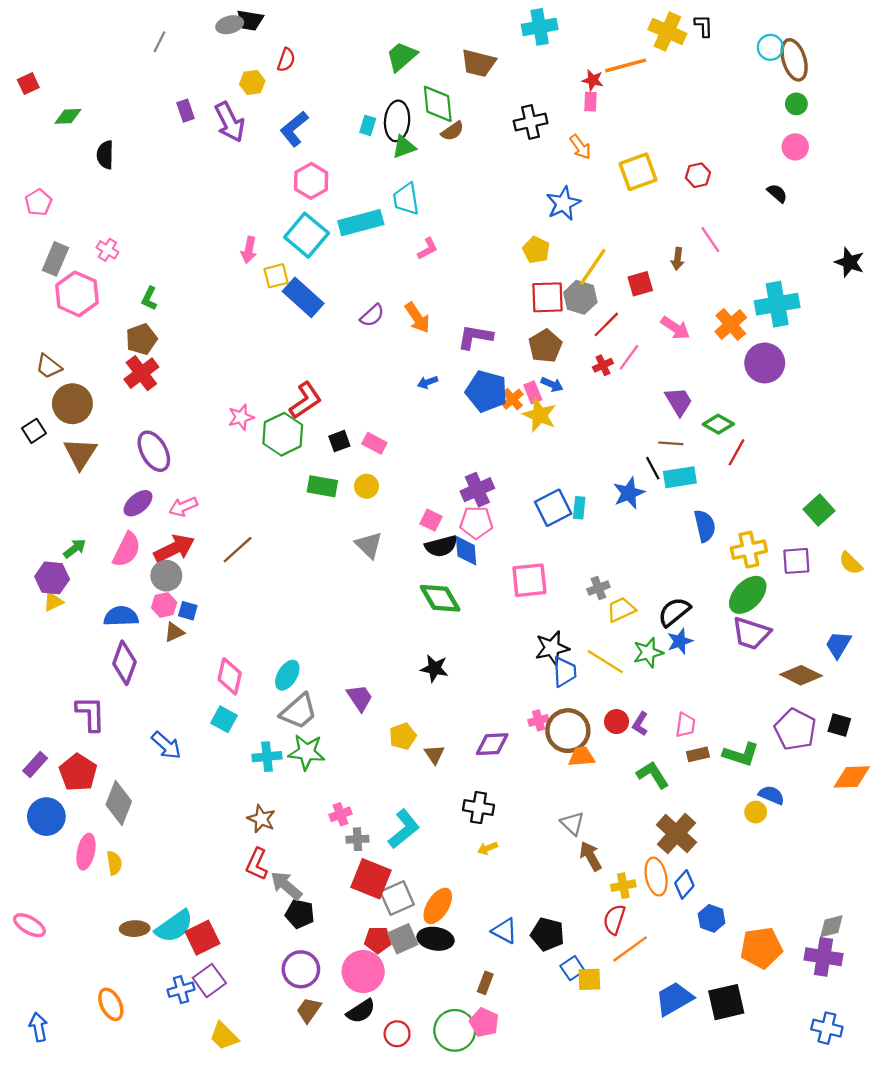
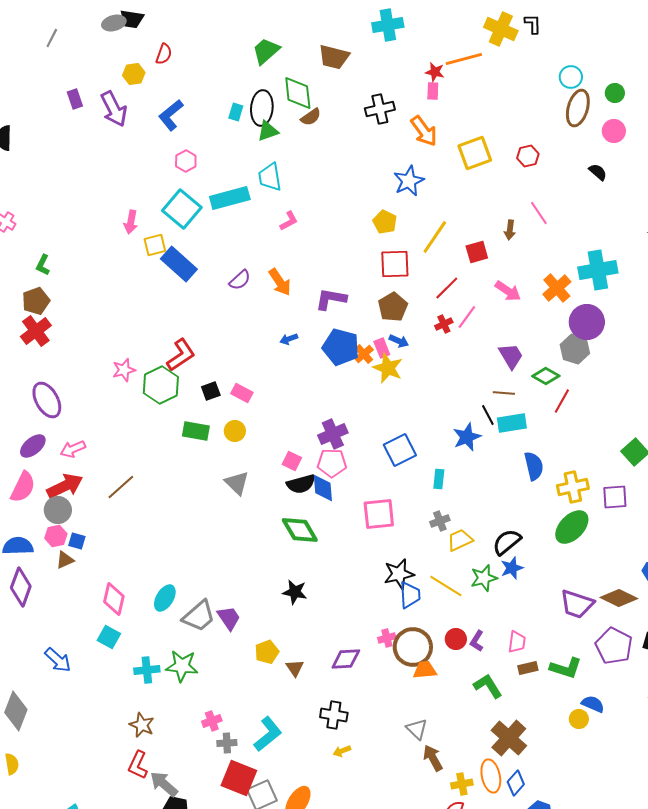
cyan circle: (770, 47) -> (571, 77), moved
brown ellipse: (794, 60) -> (578, 108), moved, turned 33
orange arrow: (580, 147) -> (424, 131), size x1.4
pink hexagon: (311, 181) -> (186, 161), size x0.7
gray hexagon: (580, 297) -> (575, 349), moved
cyan rectangle: (579, 508) -> (439, 479), moved
purple trapezoid: (751, 633) -> (577, 604), moved
gray trapezoid: (299, 711) -> (199, 616), moved

